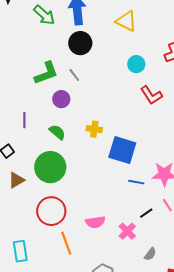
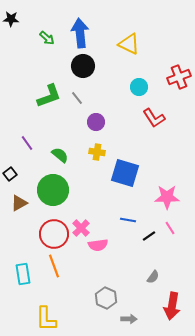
green arrow: (44, 15) -> (47, 38), size x0.7
purple circle: (61, 99) -> (96, 122), moved
purple line: (24, 120) -> (27, 143), turned -35
blue line: (136, 182) -> (128, 220), moved
pink cross: (127, 231) -> (81, 228), moved
orange line: (66, 243) -> (54, 266), moved

